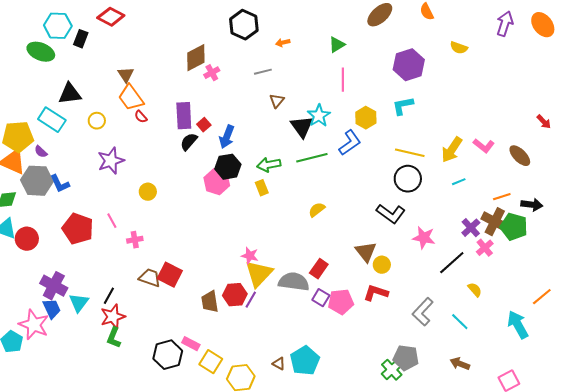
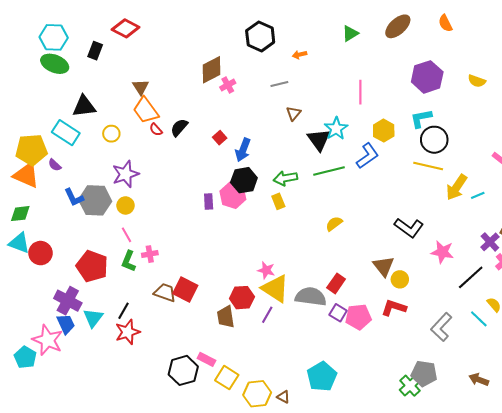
cyan hexagon: (58, 26) -> (54, 37), moved
green triangle: (337, 45) -> (350, 33), moved
yellow semicircle: (459, 48) -> (477, 81), moved
purple rectangle: (184, 116) -> (209, 201), moved, size x0.6
black semicircle: (189, 142) -> (179, 128), moved
yellow arrow: (452, 150) -> (457, 187), moved
black circle: (408, 179) -> (434, 140), moved
gray hexagon: (37, 181) -> (95, 200), moved
yellow circle: (148, 192) -> (126, 205), moved
red pentagon: (78, 229) -> (92, 266), moved
yellow triangle: (259, 274) -> (275, 288), turned -40
red hexagon: (235, 295) -> (242, 298), moved
cyan line: (460, 322) -> (479, 319), moved
green L-shape: (114, 338) -> (129, 261), moved
brown triangle: (279, 364) -> (283, 397), moved

